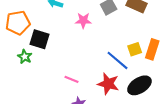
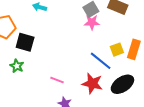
pink star: (83, 21) -> (92, 22), moved
green star: (25, 57) -> (17, 66), moved

